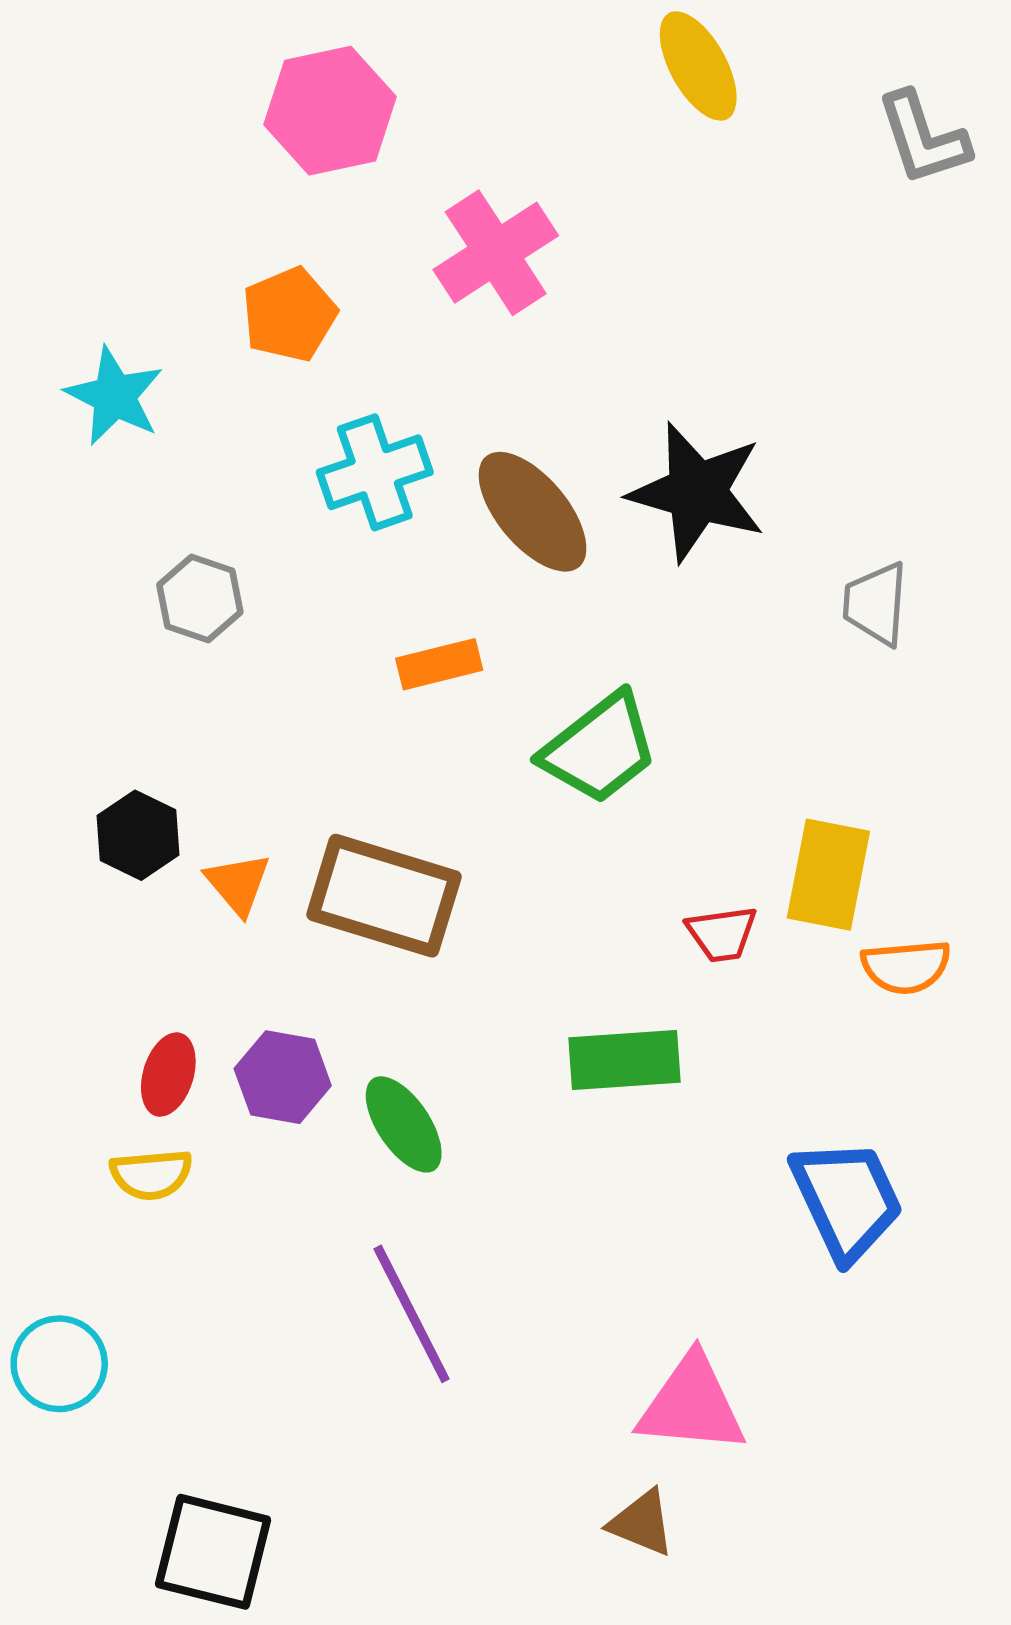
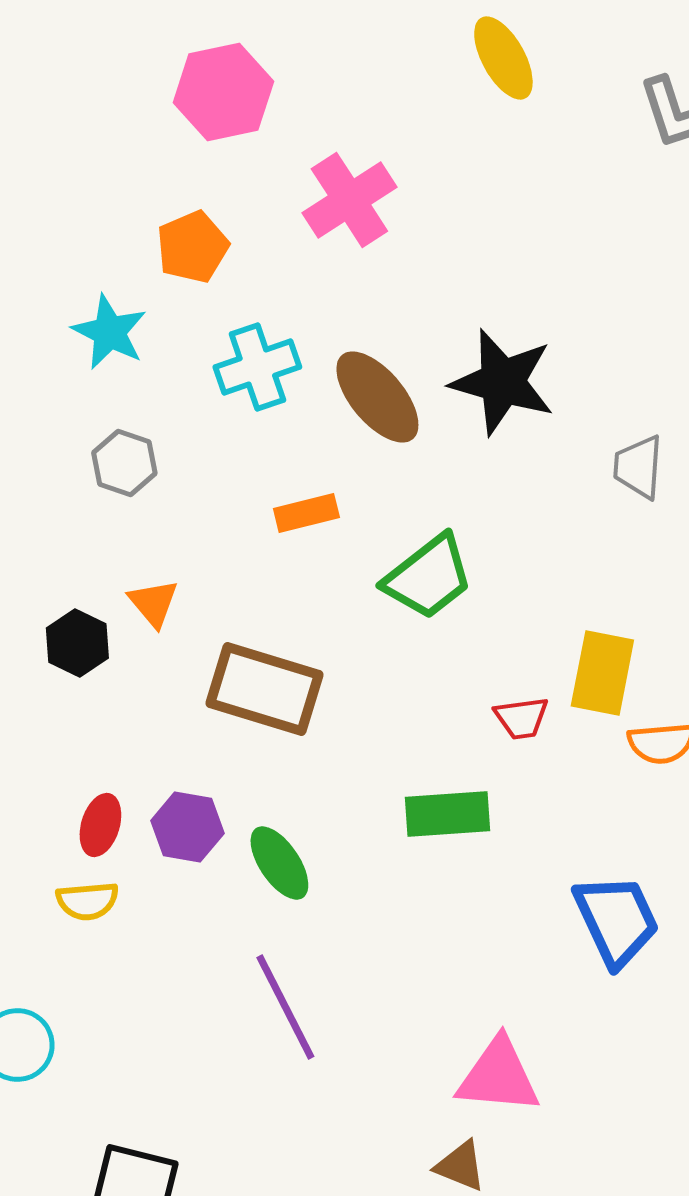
cyan star: (114, 396) -> (109, 332), moved
orange triangle: (238, 884) -> (153, 603), moved

